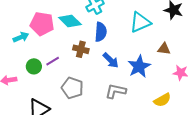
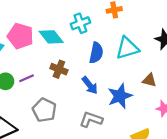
blue semicircle: (101, 32) -> (96, 53), moved

